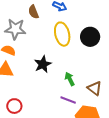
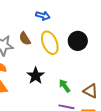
brown semicircle: (33, 12) -> (25, 39), moved

